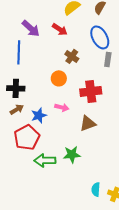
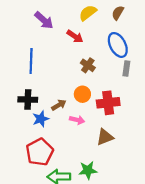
purple arrow: (31, 28) -> (44, 20), moved
orange circle: (59, 78) -> (82, 94), moved
brown arrow: (17, 109) -> (59, 105), moved
blue star: (39, 115) -> (41, 119), moved

